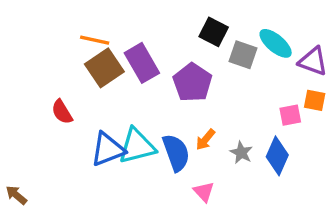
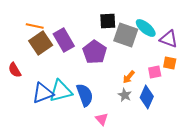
black square: (214, 32) -> (108, 21), turned -30
gray square: (243, 55) -> (126, 35), size x1.4
orange arrow: (205, 140) -> (129, 77), moved

